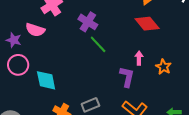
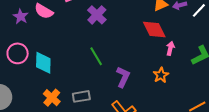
green line: (98, 44) -> (96, 56), moved
pink arrow: (139, 58) -> (170, 48), moved
pink circle: (18, 65) -> (18, 53), moved

